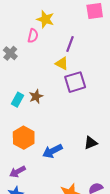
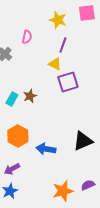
yellow star: (45, 19) -> (58, 20), moved
black triangle: (91, 143) -> (83, 141), size x1.5
blue arrow: (52, 151) -> (46, 149), turned 36

